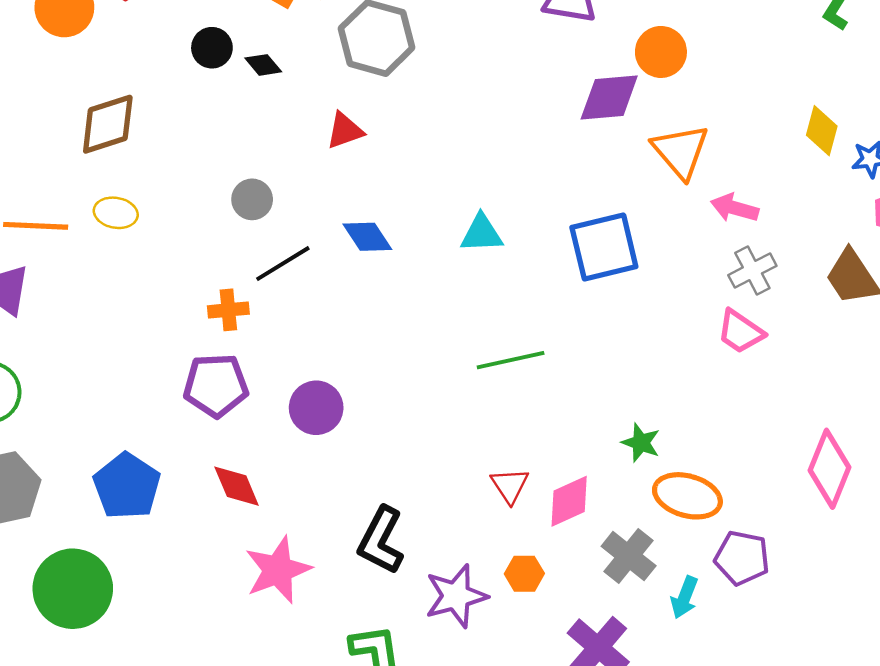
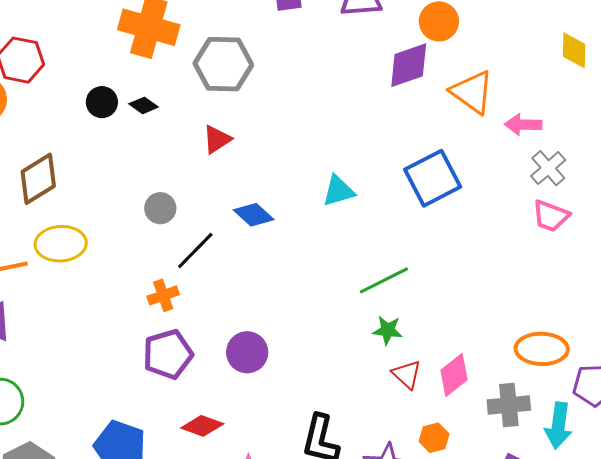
yellow ellipse: (116, 213) -> (61, 244), size x1.5
green star: (641, 443) -> (388, 330), moved
red diamond: (237, 486) -> (202, 426), turned -33
gray cross: (629, 556) -> (509, 405), turned -30
cyan arrow: (685, 597) -> (558, 426), size x1.4

